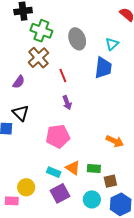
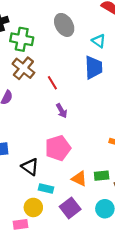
gray ellipse: (77, 39) -> (64, 25), moved
cyan triangle: (112, 44) -> (99, 41), turned -32
black triangle: (21, 113) -> (30, 167), moved
cyan rectangle: (54, 172) -> (46, 188), moved

